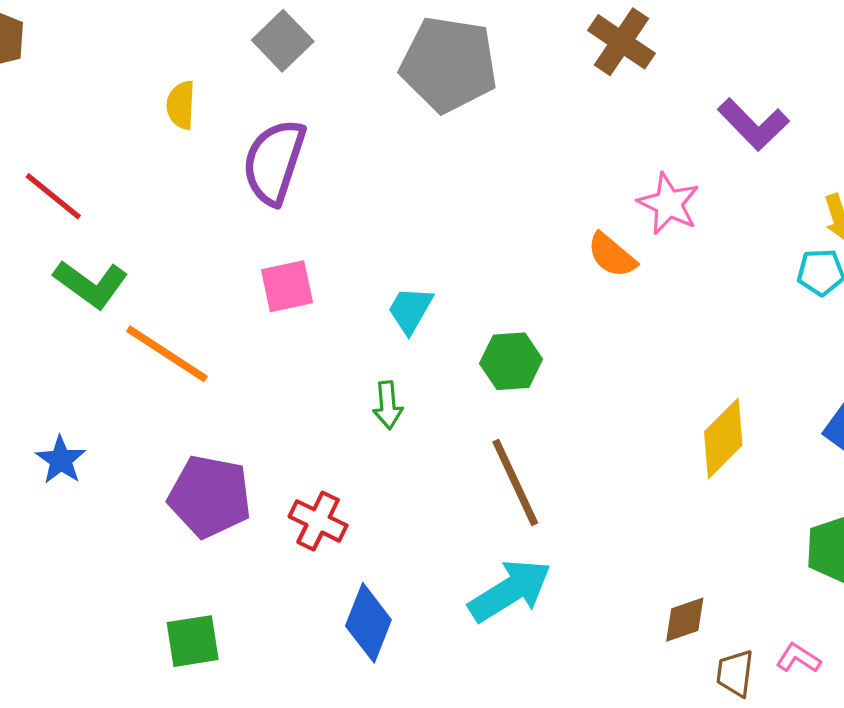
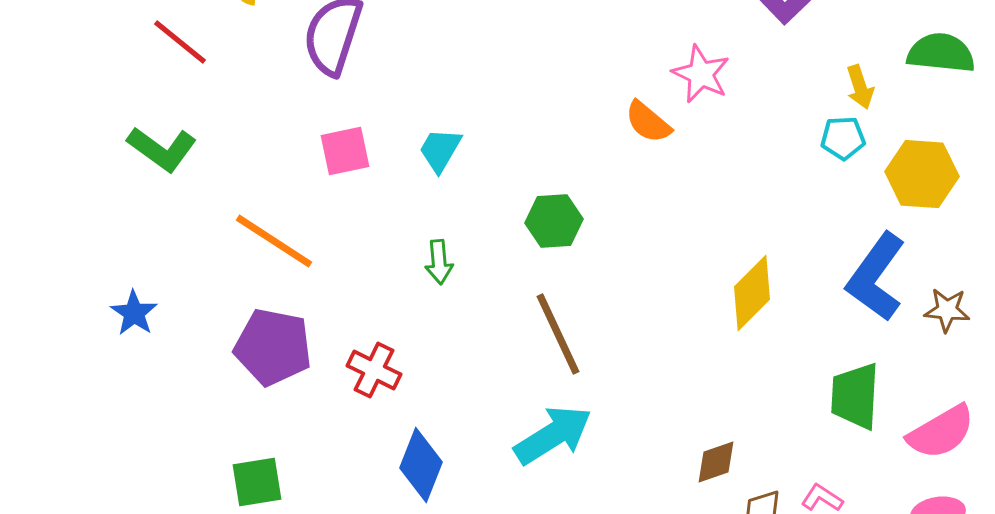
red line: (53, 196) -> (180, 42), moved
cyan trapezoid: (410, 310) -> (440, 150), moved
orange line: (167, 354) -> (274, 241), moved

